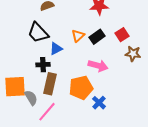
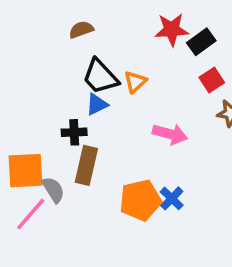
black trapezoid: (38, 33) -> (100, 77), moved
black rectangle: (97, 37) -> (201, 42), moved
orange pentagon: (81, 88) -> (140, 200), moved
pink line: (47, 112) -> (31, 214), moved

